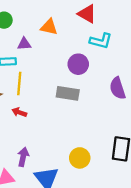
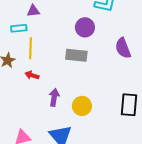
purple arrow: (23, 157) -> (54, 97), moved
yellow circle: (80, 158) -> (82, 106), moved

